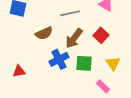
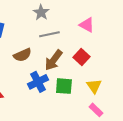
pink rectangle: (103, 86) -> (96, 110), moved

